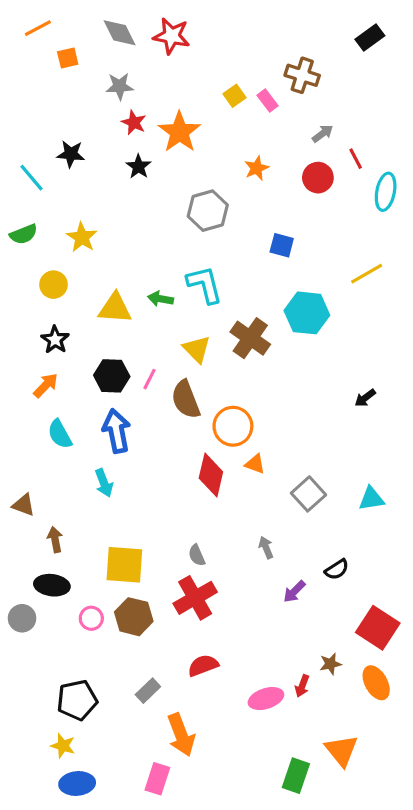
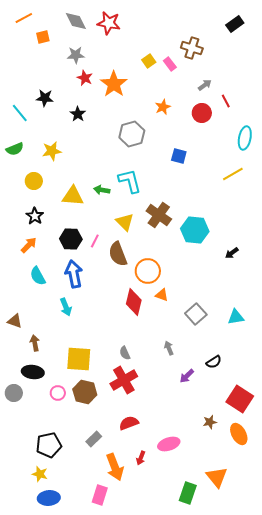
black star: (138, 167) -> (78, 114), moved
cyan ellipse: (386, 192) -> (245, 138), moved
yellow star: (82, 237) -> (52, 151), turned 30
cyan hexagon: (307, 313) -> (195, 230), moved
red arrow: (302, 686) -> (141, 458), moved

